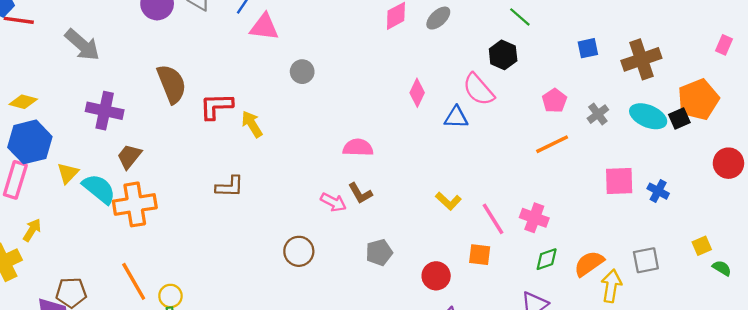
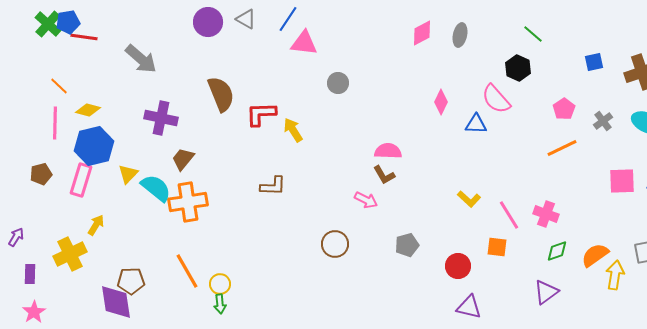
gray ellipse: (438, 18) -> (460, 35), turned -35
brown L-shape: (360, 193) -> (384, 175), moved

